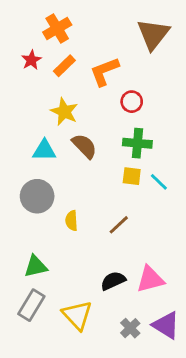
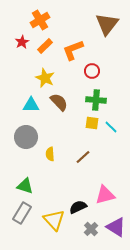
green triangle: (36, 266) -> (25, 186), turned 30
black semicircle: (113, 281) -> (78, 207), moved

